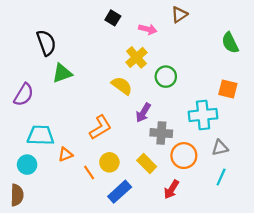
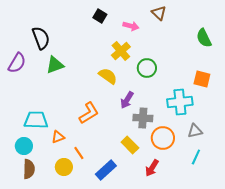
brown triangle: (179, 15) -> (159, 13), turned -42
purple semicircle: (24, 95) -> (17, 63), moved
yellow circle: (109, 162) -> (64, 167), moved
brown semicircle: (17, 195) -> (29, 169), moved

